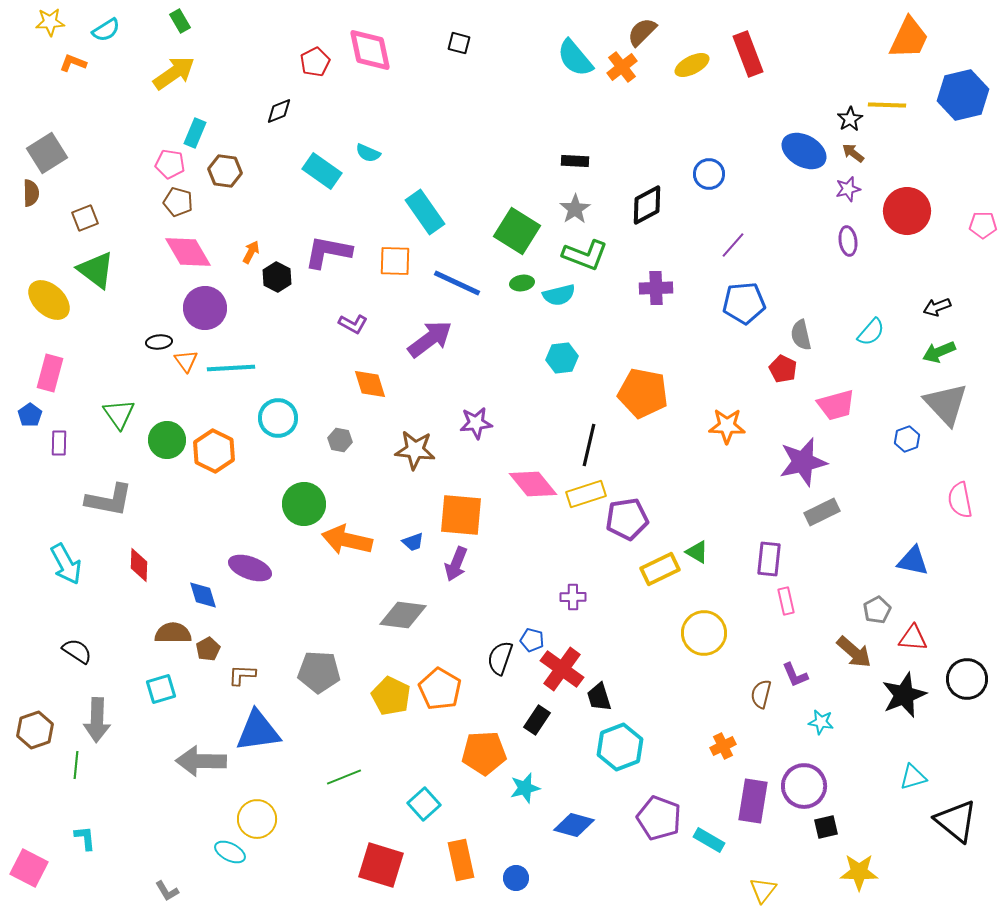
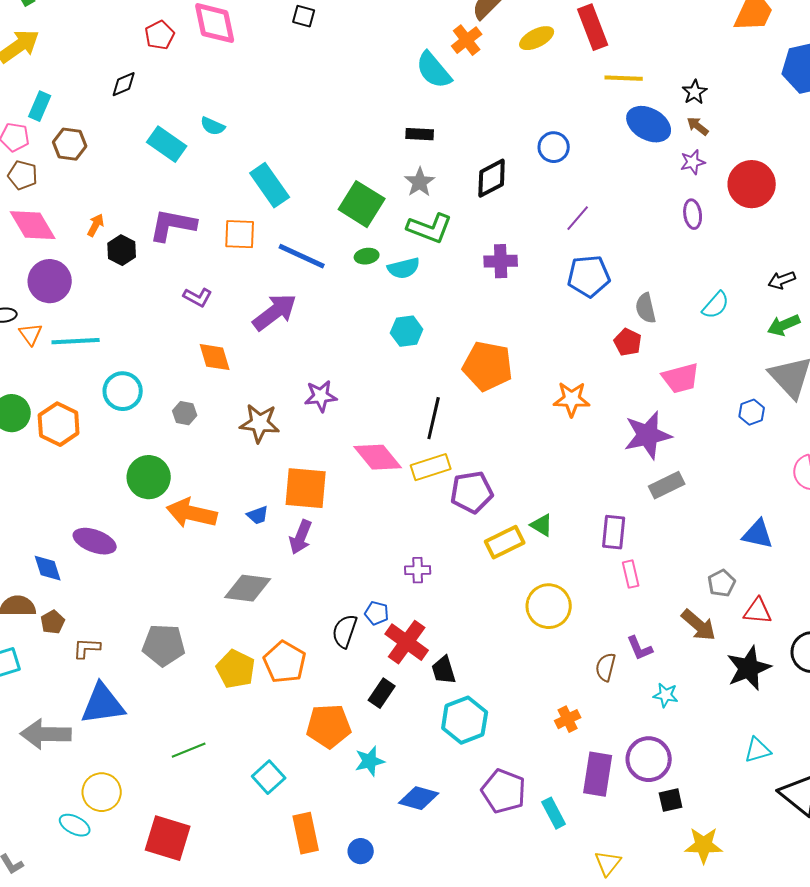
cyan semicircle: (575, 58) -> (434, 70), moved
yellow line: (887, 105) -> (624, 78), moved
cyan rectangle: (709, 840) -> (554, 813), turned 32
red square: (381, 865) -> (168, 838), moved

